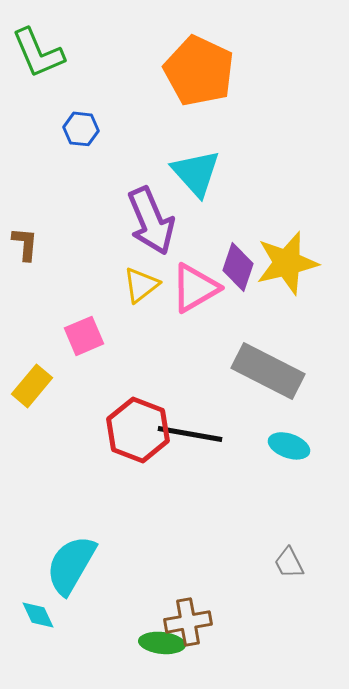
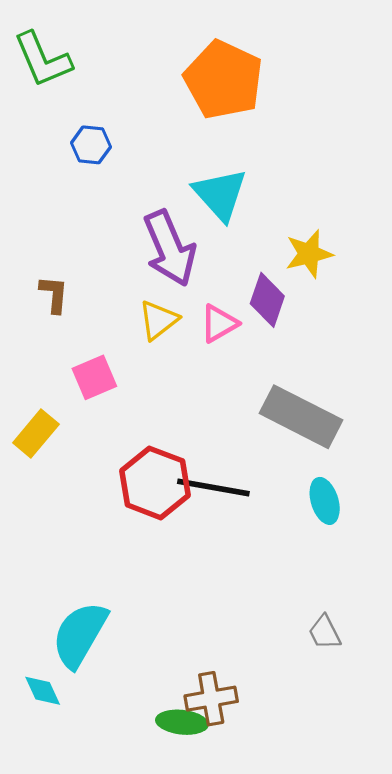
brown L-shape: (25, 244) -> (54, 294), moved
yellow star: (287, 263) -> (309, 254), moved, size x0.7
pink triangle: (195, 288) -> (219, 323), size x0.7
cyan ellipse: (289, 446) -> (325, 501), turned 54

